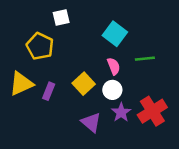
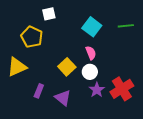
green line: (145, 59) -> (126, 26), moved
purple rectangle: (49, 91) -> (39, 91), moved
purple triangle: (91, 122) -> (63, 98), moved

